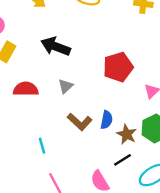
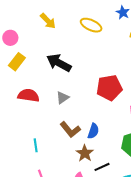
brown star: (127, 134) -> (85, 153), moved

